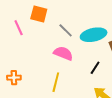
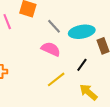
yellow line: (56, 82) -> (56, 79), moved, turned 36

